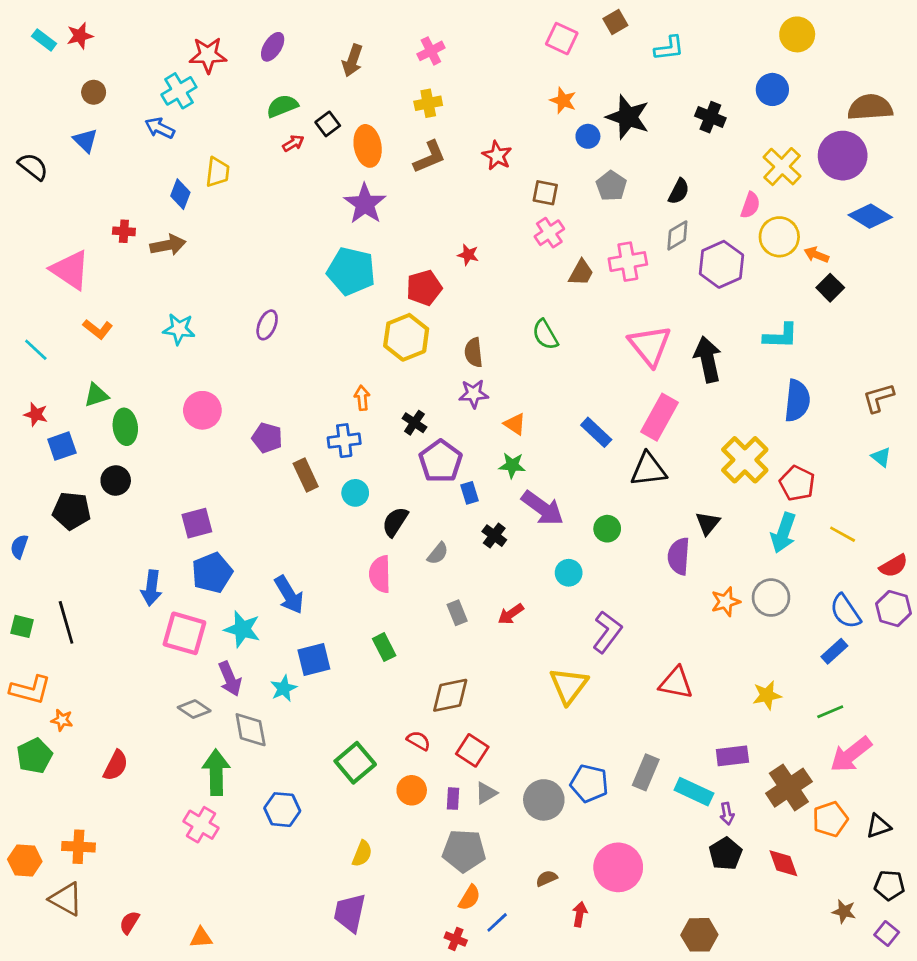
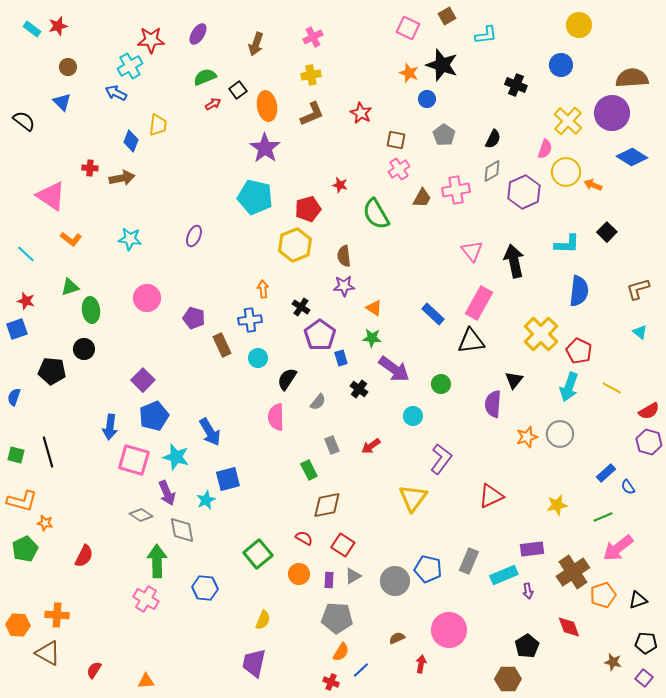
black star: (628, 117) -> (442, 65), moved
black square: (830, 288) -> (607, 232), moved
green semicircle: (545, 335) -> (376, 214), moved, size x1.4
pink triangle: (650, 346) -> (472, 251), size x0.7
blue square: (62, 446) -> (17, 329), moved
purple square: (197, 523) -> (143, 380), turned -30
blue semicircle: (845, 611) -> (628, 487), moved, size x0.6
green rectangle: (384, 647) -> (309, 470), moved
red triangle: (676, 683) -> (491, 496), turned -36
cyan rectangle: (694, 792) -> (504, 575), turned -48
black pentagon: (726, 854) -> (527, 646), moved

